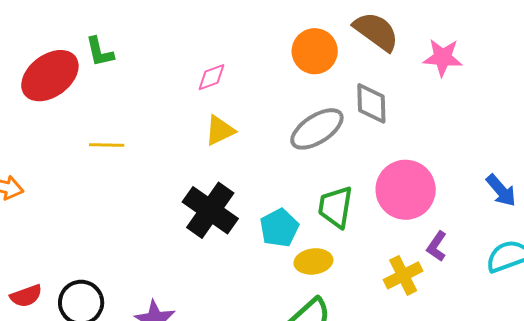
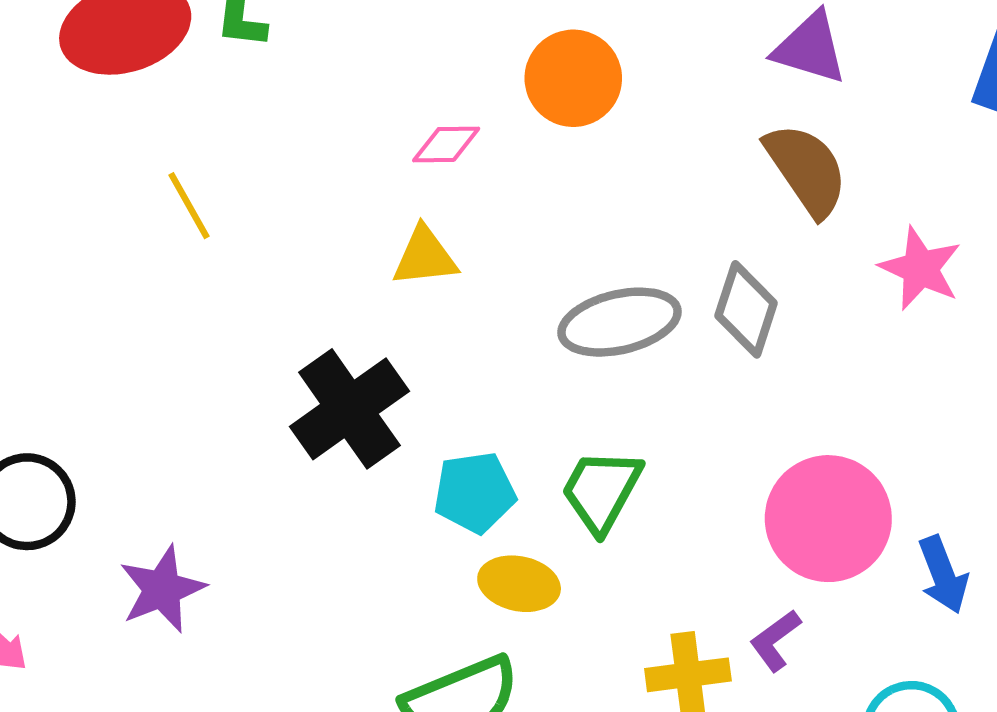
orange circle: (315, 51) -> (573, 78), moved
yellow line: (107, 145) -> (189, 206), turned 40
pink circle: (406, 190) -> (828, 519), moved

